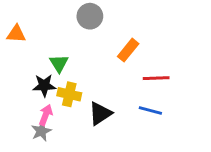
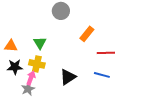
orange triangle: (16, 34) -> (11, 46), moved
black star: (44, 85) -> (15, 67), moved
yellow cross: (69, 94) -> (37, 64), moved

